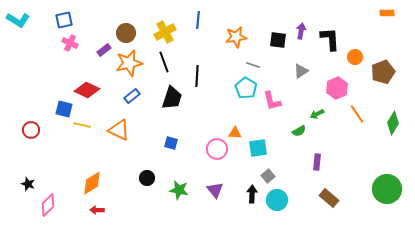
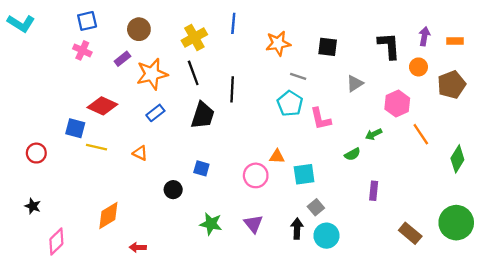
orange rectangle: (387, 13) -> (455, 41), moved
blue square: (64, 20) -> (87, 21), moved
purple arrow: (301, 31) -> (424, 36), moved
brown circle: (126, 33) -> (139, 29), moved
green diamond: (393, 123) -> (457, 159), moved
orange triangle: (119, 130) -> (140, 153), size x0.6
black circle: (147, 178) -> (173, 190), moved
black star: (28, 184) -> (33, 206), moved
brown rectangle: (329, 198) -> (410, 233), moved
red arrow: (97, 210) -> (138, 247), moved

